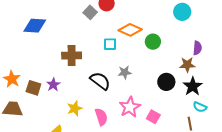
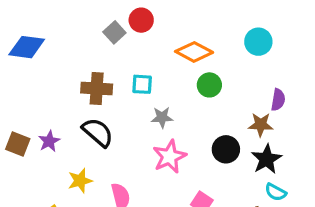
orange diamond: (130, 30) -> (194, 52), moved
brown cross: (72, 55) -> (97, 88), moved
gray star: (125, 72) -> (162, 117), moved
black semicircle: (100, 81) -> (98, 132), moved
pink star: (130, 107) -> (169, 157), moved

